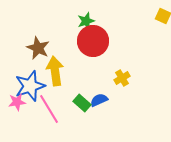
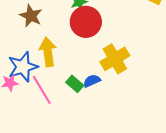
brown star: (38, 48) -> (31, 16), moved
yellow cross: (122, 78) -> (115, 59), size x1.8

